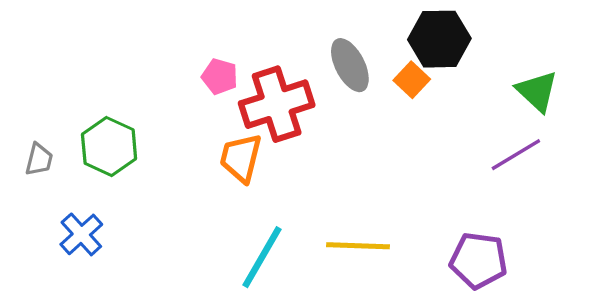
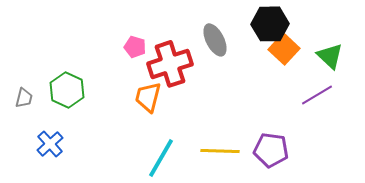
orange square: (412, 80) -> (284, 49), moved, size x1.4
purple pentagon: (478, 260) -> (271, 150), moved

